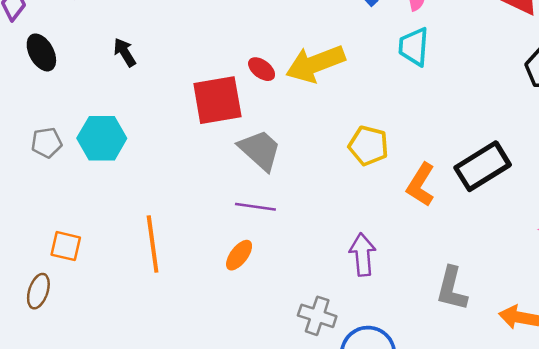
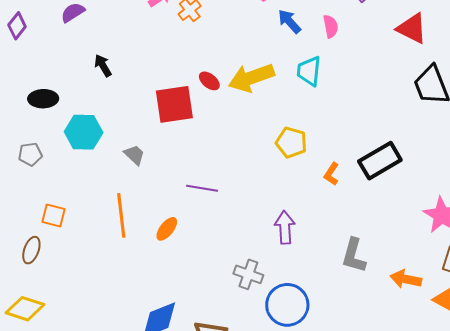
cyan trapezoid: (414, 47) -> (309, 71), moved
black ellipse: (41, 52) -> (43, 99), moved, turned -64
gray pentagon: (47, 143) -> (30, 154), moved
gray trapezoid: (260, 150) -> (134, 155), moved, size x0.6
orange L-shape: (421, 185) -> (331, 174), size x0.7
orange ellipse: (239, 255) -> (167, 229), moved

